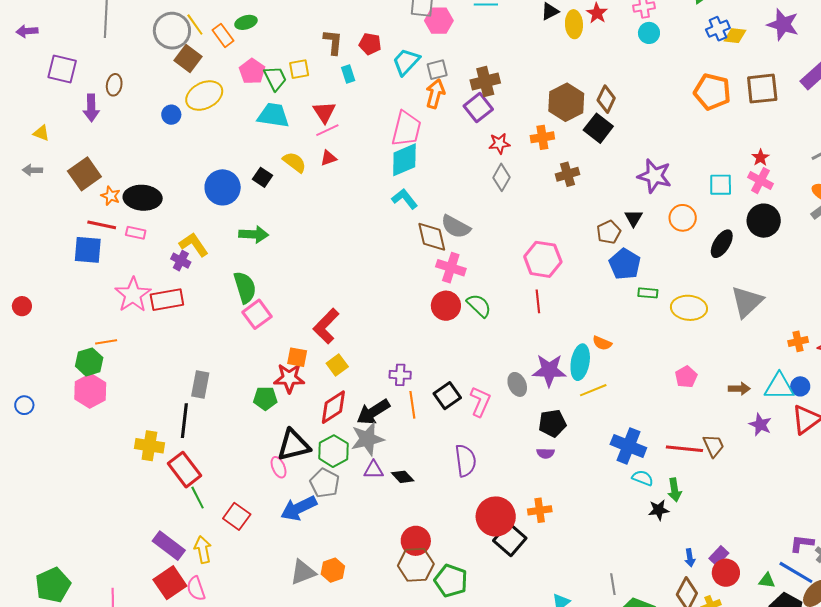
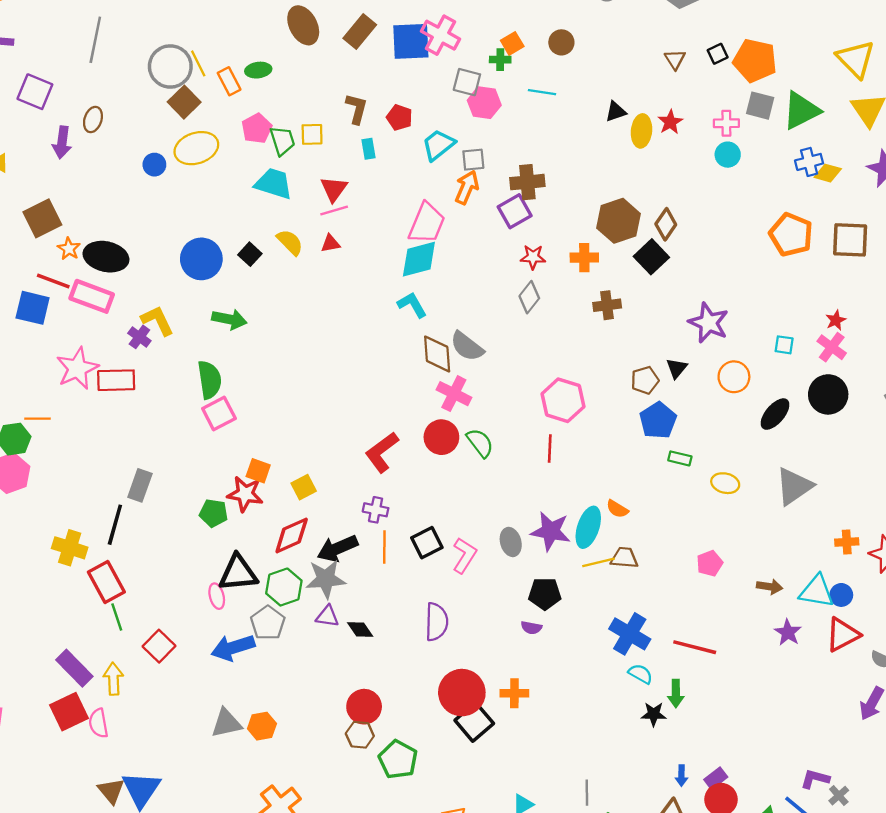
cyan square: (721, 185) -> (784, 345), size x0.7
pink rectangle: (136, 233) -> (92, 296), size x1.8
yellow ellipse: (689, 308) -> (725, 483), size x0.7
red L-shape: (326, 326) -> (382, 452), moved
brown trapezoid: (713, 446) -> (624, 558), moved, turned -70
brown hexagon: (416, 565) -> (360, 735), size x0.7

